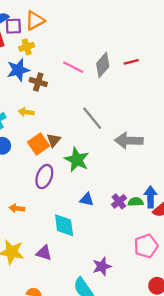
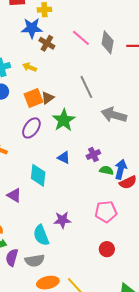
gray diamond: (103, 65) -> (108, 42), turned -45
purple cross: (119, 201) -> (93, 155), moved

